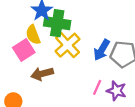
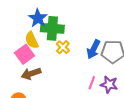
yellow cross: (68, 45) -> (63, 47), size x0.6
brown arrow: (42, 74) -> (31, 74), moved

